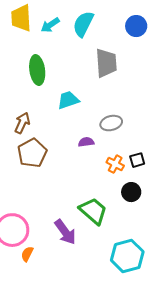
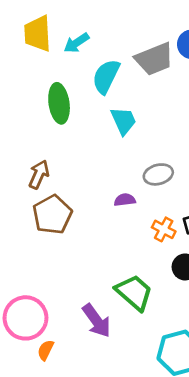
cyan semicircle: (83, 24) -> (106, 76), moved
gray trapezoid: (106, 63) -> (154, 59), moved, turned 72
cyan trapezoid: (68, 100) -> (123, 121), moved, turned 85

